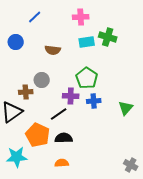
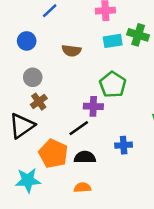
gray circle: (42, 80) -> (33, 77), moved
brown cross: (26, 92) -> (39, 102), turned -32
blue cross: (94, 101) -> (124, 145), moved

